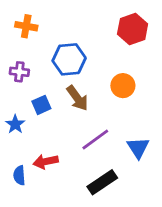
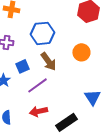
purple line: (95, 139) -> (37, 85), moved
red arrow: (46, 162) -> (38, 111), moved

